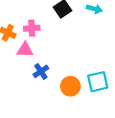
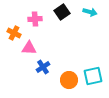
pink cross: (32, 28) -> (35, 19), moved

